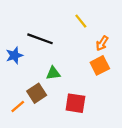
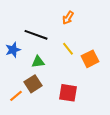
yellow line: (81, 21) -> (68, 49), moved
orange arrow: (102, 43) -> (68, 18), moved
green triangle: (53, 73) -> (38, 62), moved

